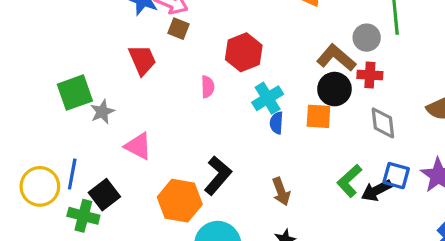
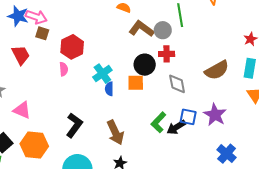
red hexagon: (244, 52) -> (72, 47), moved
brown L-shape: (336, 58) -> (141, 29), moved
brown arrow: (281, 192) -> (115, 132), size x1.4
orange hexagon: (180, 201) -> (34, 145), moved

